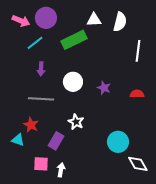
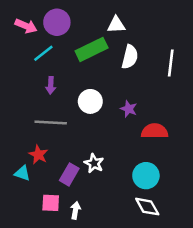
white semicircle: (120, 22) -> (130, 57), moved
red semicircle: (137, 94) -> (155, 131), moved, size x1.5
white star: (76, 122) -> (94, 163), moved
white diamond: (138, 164) -> (147, 207), moved

